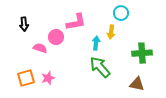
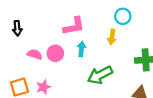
pink circle: (56, 37) -> (55, 53), moved
cyan arrow: (96, 43) -> (81, 49), moved
green arrow: (100, 67) -> (100, 75), turned -75

